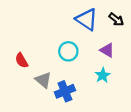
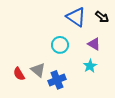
red semicircle: (22, 60) -> (19, 74), moved

